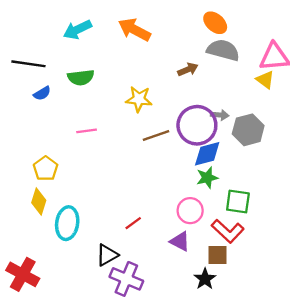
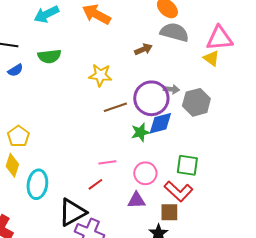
pink line: (87, 131) -> (107, 162), moved
green star: (207, 178) -> (140, 132), moved
purple triangle: (180, 241) -> (136, 200), turned -30
black triangle: (107, 255) -> (72, 212), size x1.4

